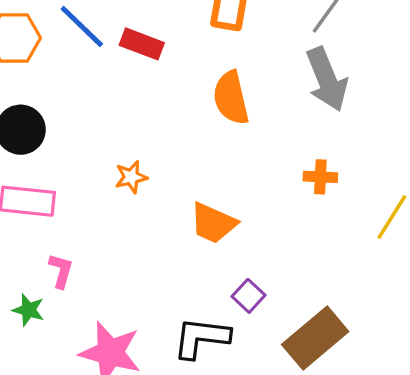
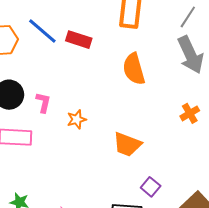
orange cross: (320, 177) -> (190, 113), turned -30
pink L-shape: (61, 271) -> (43, 102), moved

